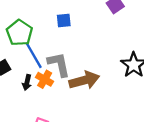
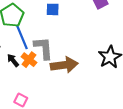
black arrow: (27, 82) -> (13, 60), turned 120

